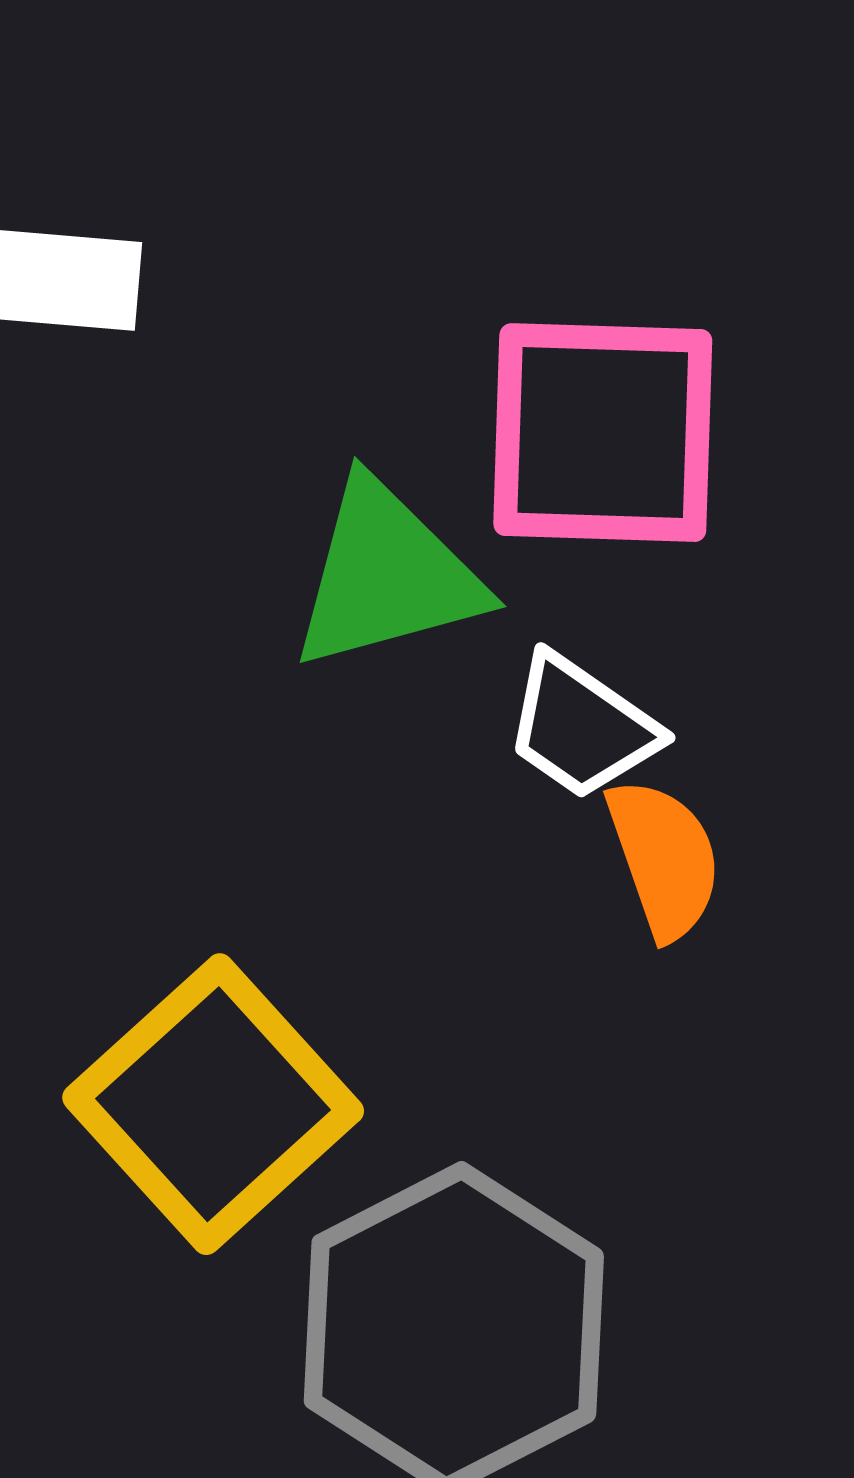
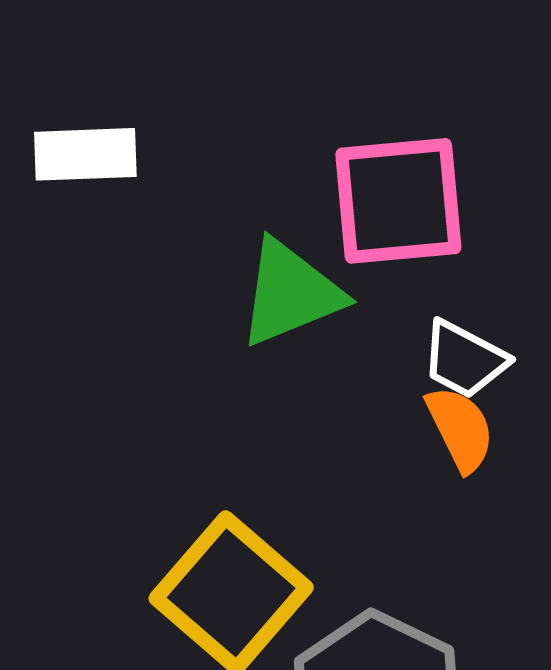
white trapezoid: (581, 727) -> (464, 359), moved

